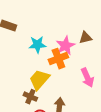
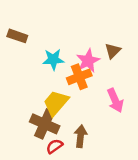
brown triangle: (85, 38) -> (113, 51), turned -32
brown cross: (30, 97) -> (45, 124), size x1.6

